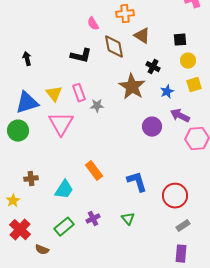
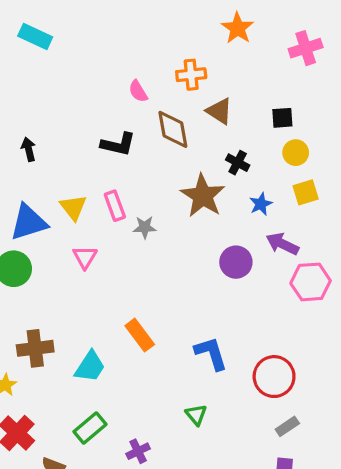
pink triangle: (61, 124) -> (85, 257), size x0.6
brown cross: (31, 179) -> (35, 348), size x1.5
purple cross: (93, 219) -> (138, 451), moved

